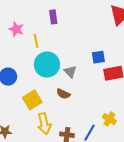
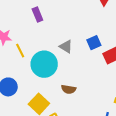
yellow line: (36, 41) -> (20, 51), moved
gray triangle: (70, 72) -> (66, 46), moved

